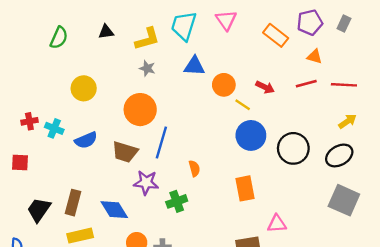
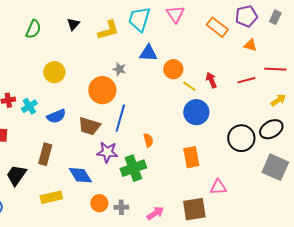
black triangle: (106, 32) -> (73, 24), turned -40
gray star: (147, 68) -> (119, 69), moved
red line: (306, 84) -> (246, 80), moved
red arrow: (265, 87) -> (211, 80), moved, turned -140
cyan cross: (54, 128) -> (29, 106), turned 35
black circle: (293, 148) -> (241, 138), moved
green cross: (177, 201) -> (133, 168), size x1.4
brown rectangle: (73, 203) -> (45, 154), moved

